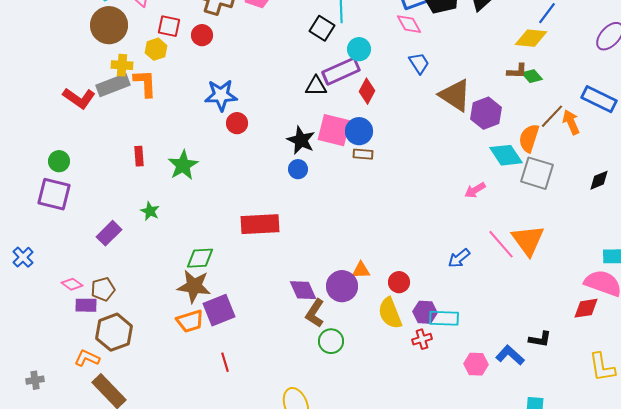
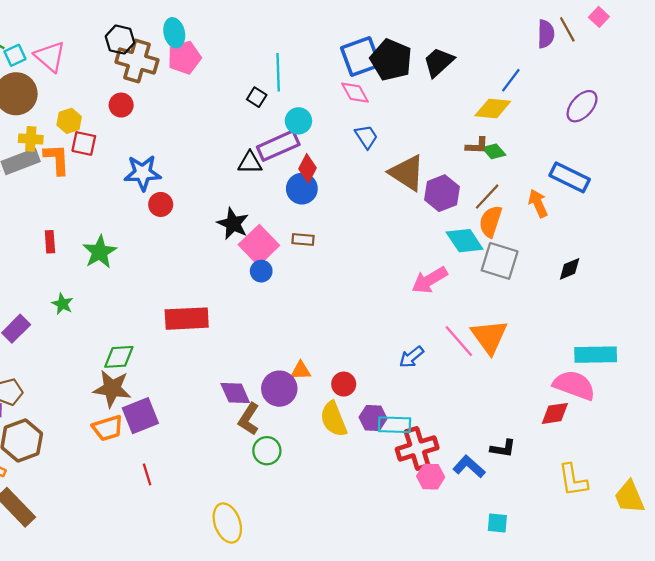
red square: (169, 26) -> (84, 143), moved
black square: (322, 28) -> (257, 97), size x0.7
brown line: (552, 116) -> (487, 197), moved
pink square: (334, 130) -> (259, 245), moved, turned 32
blue circle: (359, 131) -> (302, 189), moved
blue circle: (298, 169) -> (261, 271), moved
pink arrow: (475, 190) -> (430, 280), size x1.5
red cross: (422, 339) -> (417, 448), moved, size x1.8

